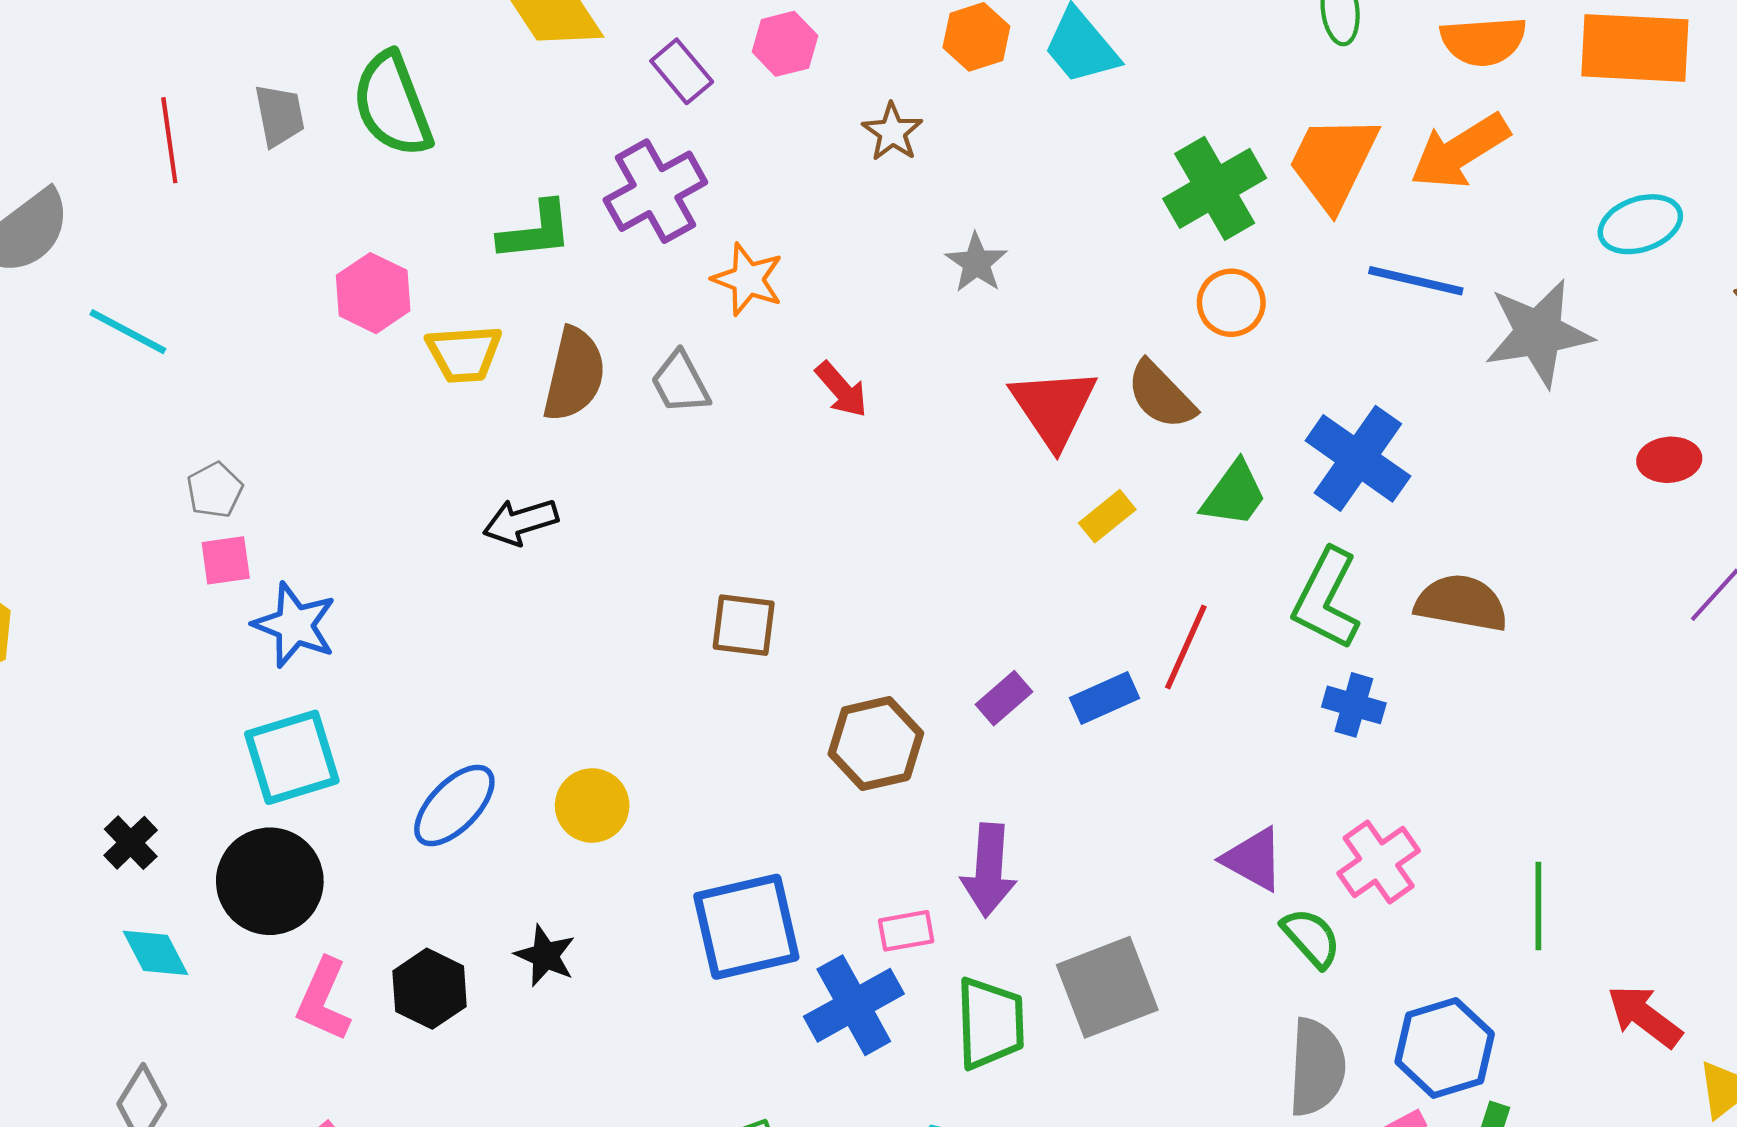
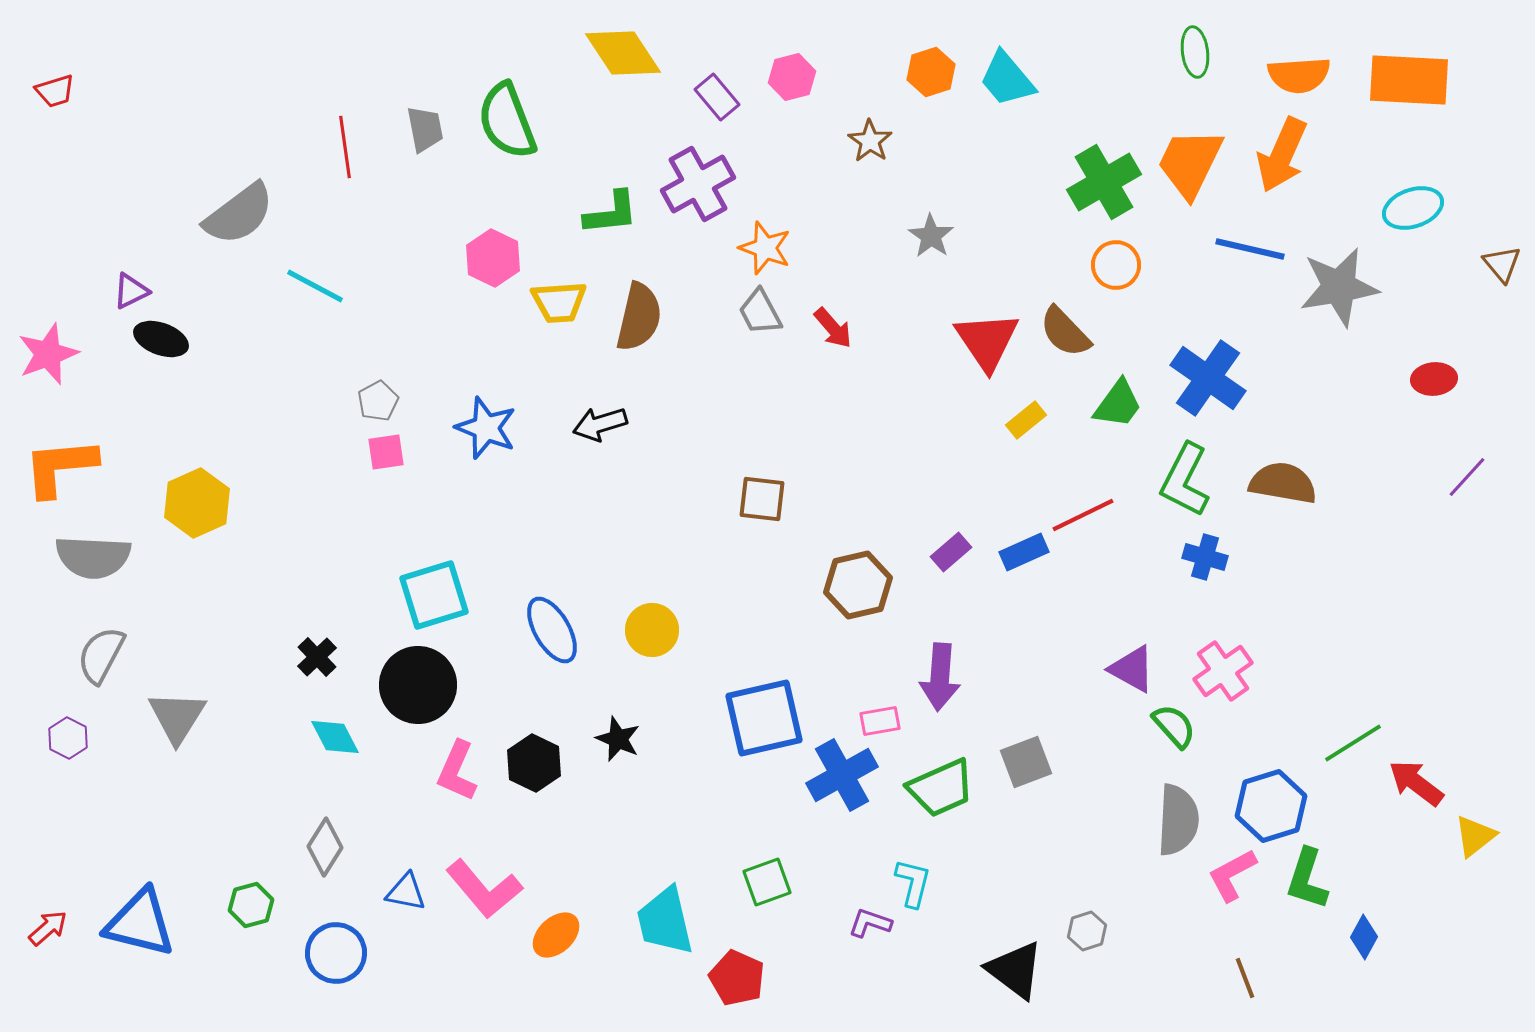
orange arrow: (1460, 151) -> (1282, 155), turned -34
gray trapezoid: (680, 383) -> (760, 312), moved
blue star: (295, 625) -> (486, 428), moved
red line: (1186, 647) -> (1083, 515), turned 40
blue ellipse: (454, 805) -> (552, 630), turned -74
green line: (1538, 906) -> (1353, 743), moved, turned 58
gray square: (1107, 987) -> (1026, 762), size x0.7
green trapezoid: (990, 1023) -> (941, 788), turned 68

